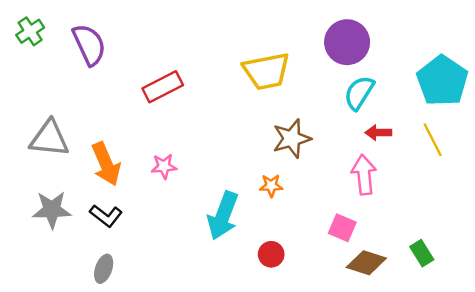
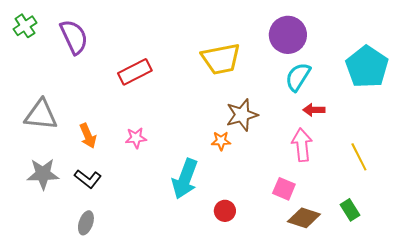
yellow line: (433, 140) -> (359, 157), moved
orange arrow: (106, 164) -> (88, 136), size x0.7
orange star: (271, 186) -> (221, 141), moved

